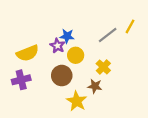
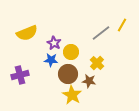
blue star: (67, 36) -> (51, 60), moved
yellow semicircle: (28, 53) -> (27, 33), moved
brown circle: (62, 76) -> (68, 74), moved

